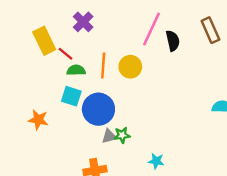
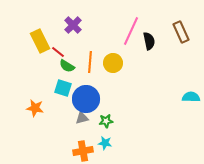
green semicircle: (76, 70) -> (67, 66), turned -147
gray triangle: (109, 136) -> (82, 118), moved
cyan star: (156, 161) -> (105, 143), moved

